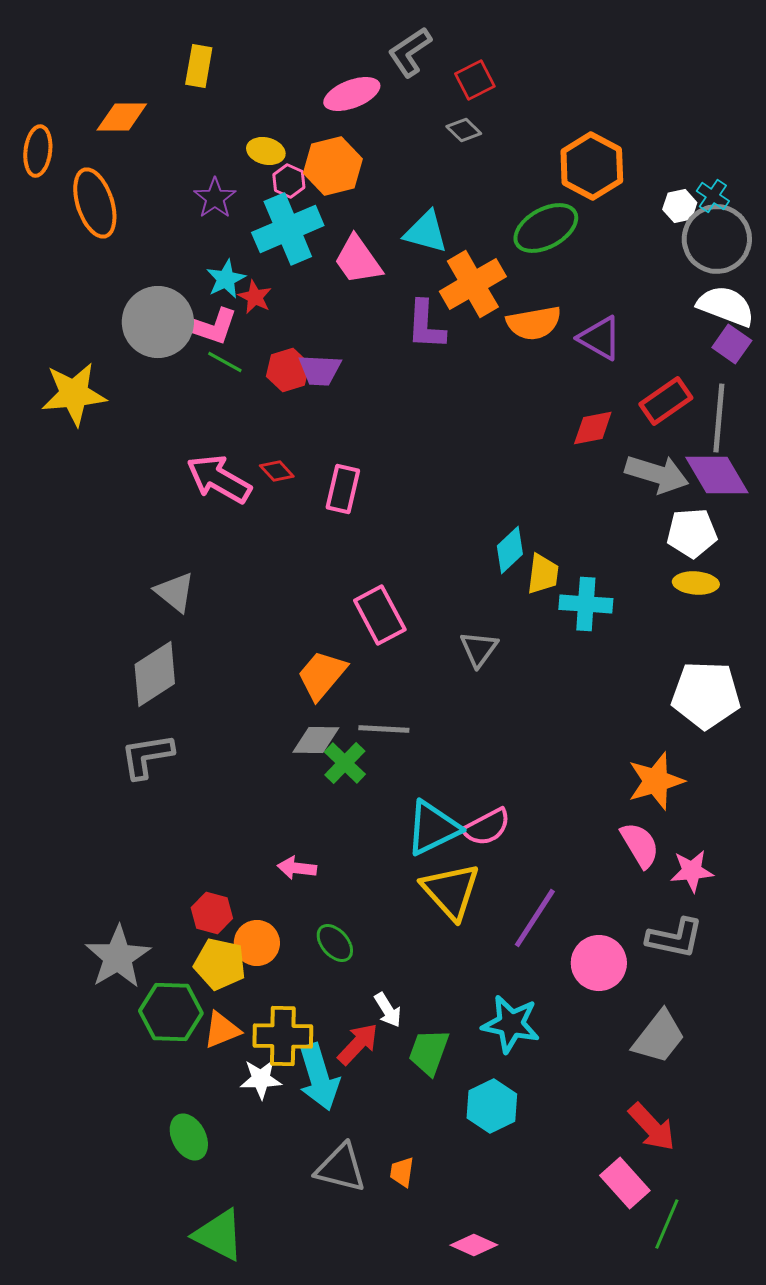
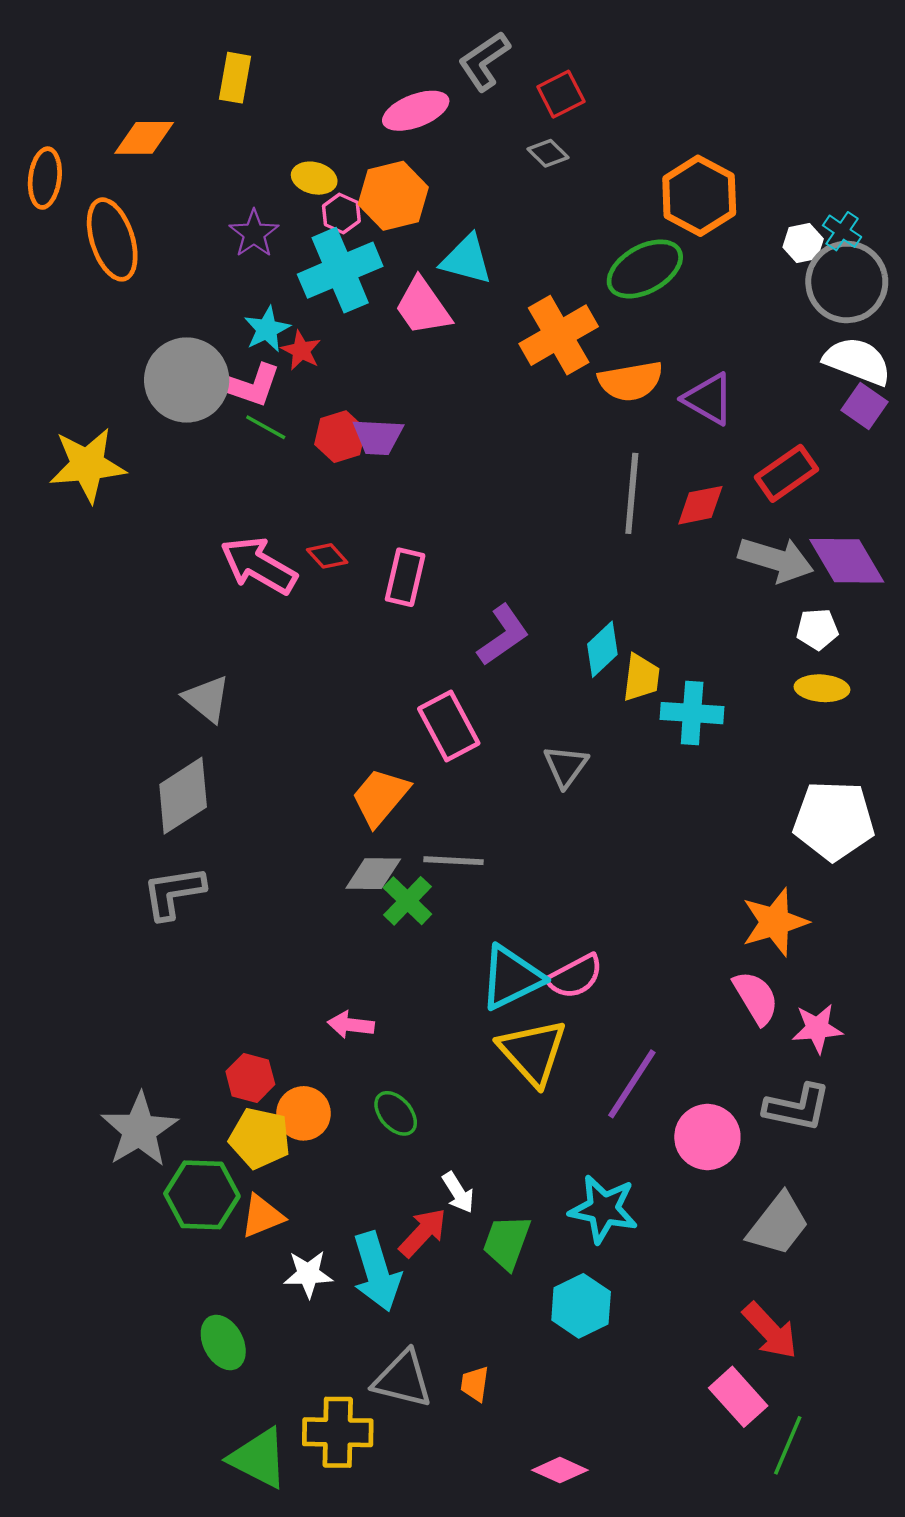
cyan triangle: (426, 232) -> (466, 260), moved
purple L-shape: (426, 325) -> (503, 635), moved, turned -128
gray line: (719, 418) -> (632, 493), moved
white pentagon: (692, 533) -> (817, 629), size x0.7
yellow cross: (283, 1036) -> (338, 1432), moved

